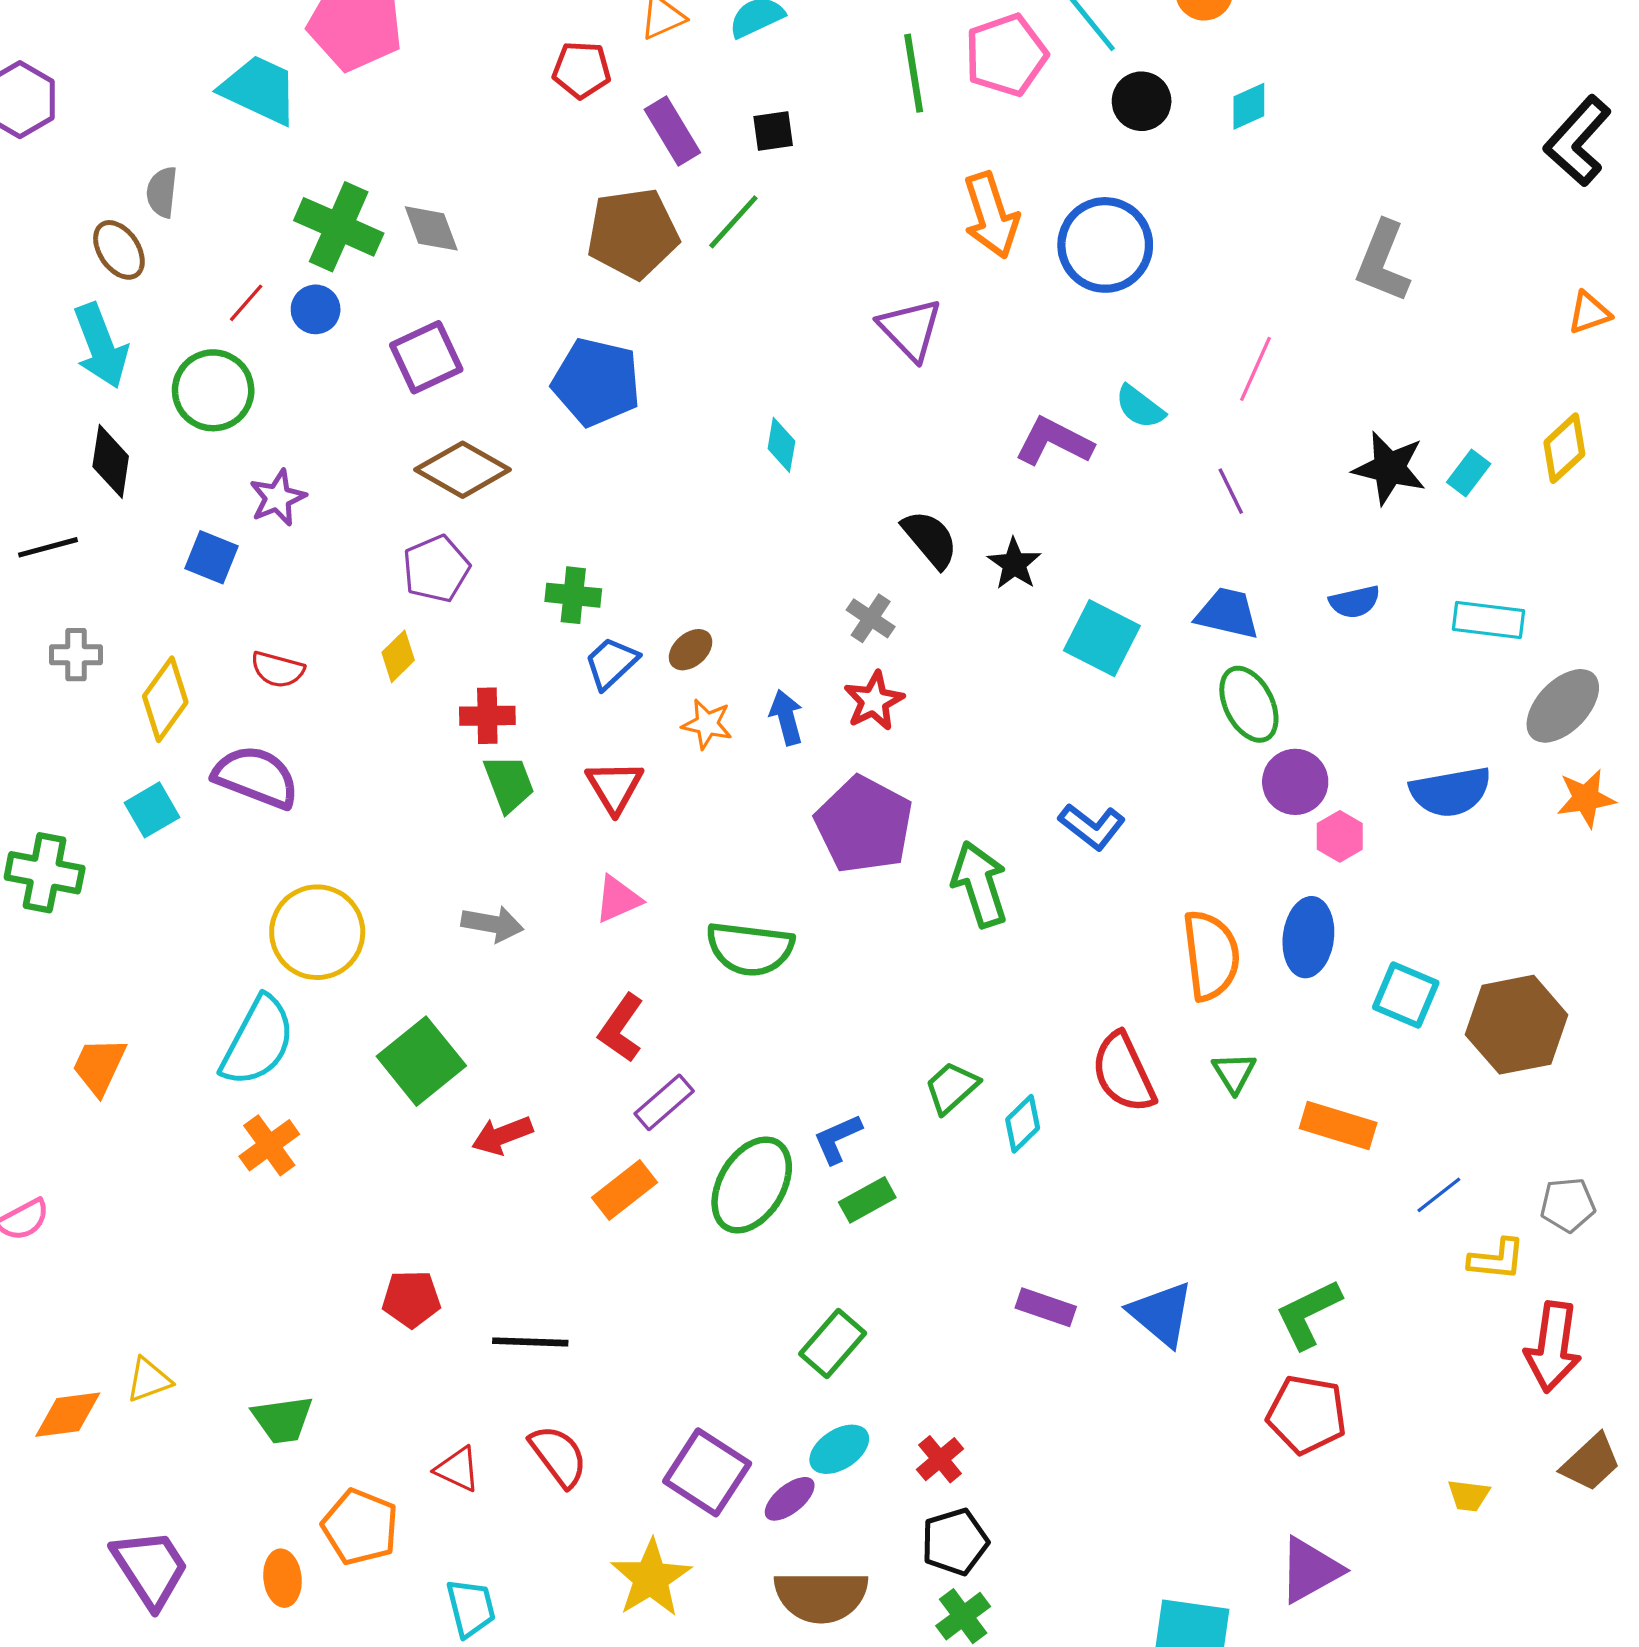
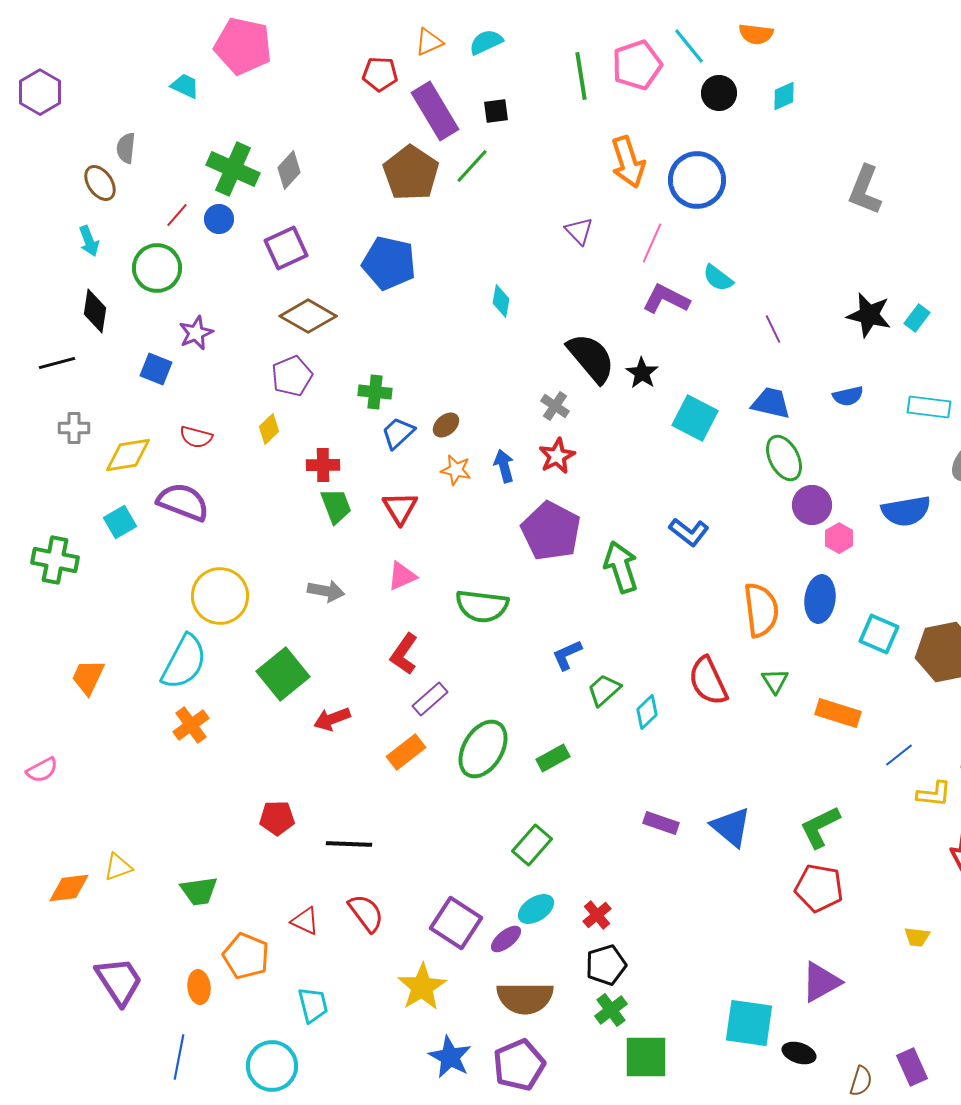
cyan trapezoid: (259, 90) -> (185, 86), size x0.6
purple rectangle: (672, 131) -> (435, 111), size x1.4
gray diamond: (431, 228) -> (289, 170), turned 63
brown pentagon: (633, 233) -> (411, 173), turned -30
purple triangle: (910, 329) -> (579, 231), size x0.7
cyan arrow: (101, 346) -> (89, 241), size x0.6
pink line: (1256, 369) -> (652, 243), moved
black semicircle: (930, 539) -> (591, 358), size x1.4
yellow diamond: (165, 699) -> (128, 455), turned 45
blue L-shape: (838, 1139) -> (567, 655), moved

